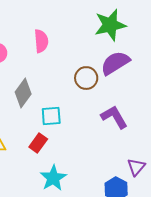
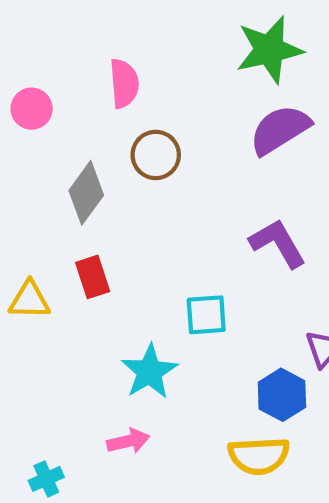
brown circle: (86, 78) -> (156, 155), moved
cyan square: (51, 116) -> (206, 315), moved
red rectangle: (38, 143) -> (93, 277), moved, turned -54

